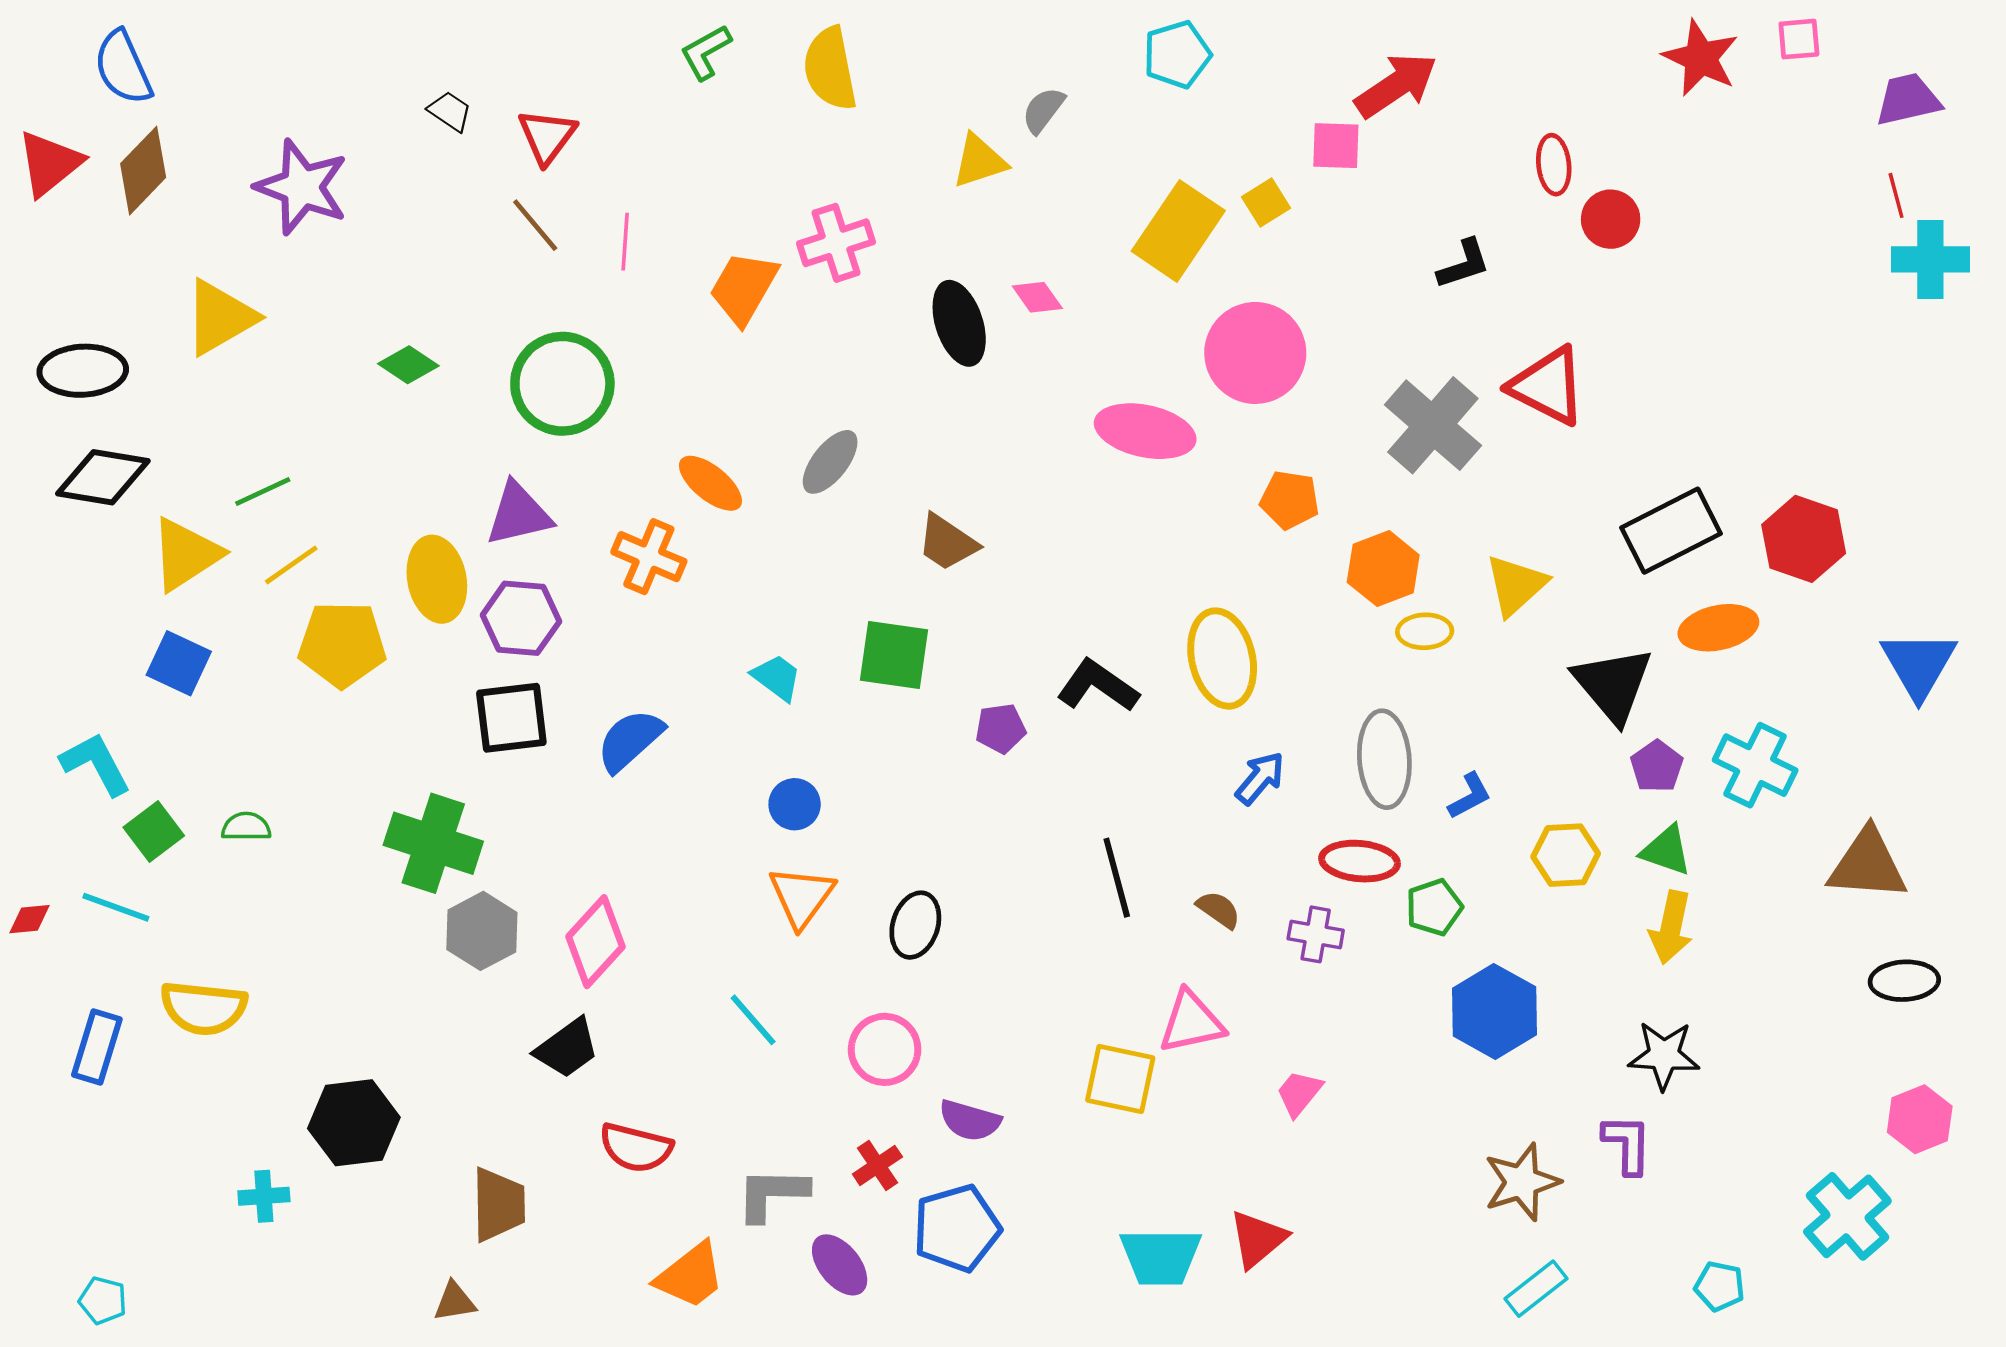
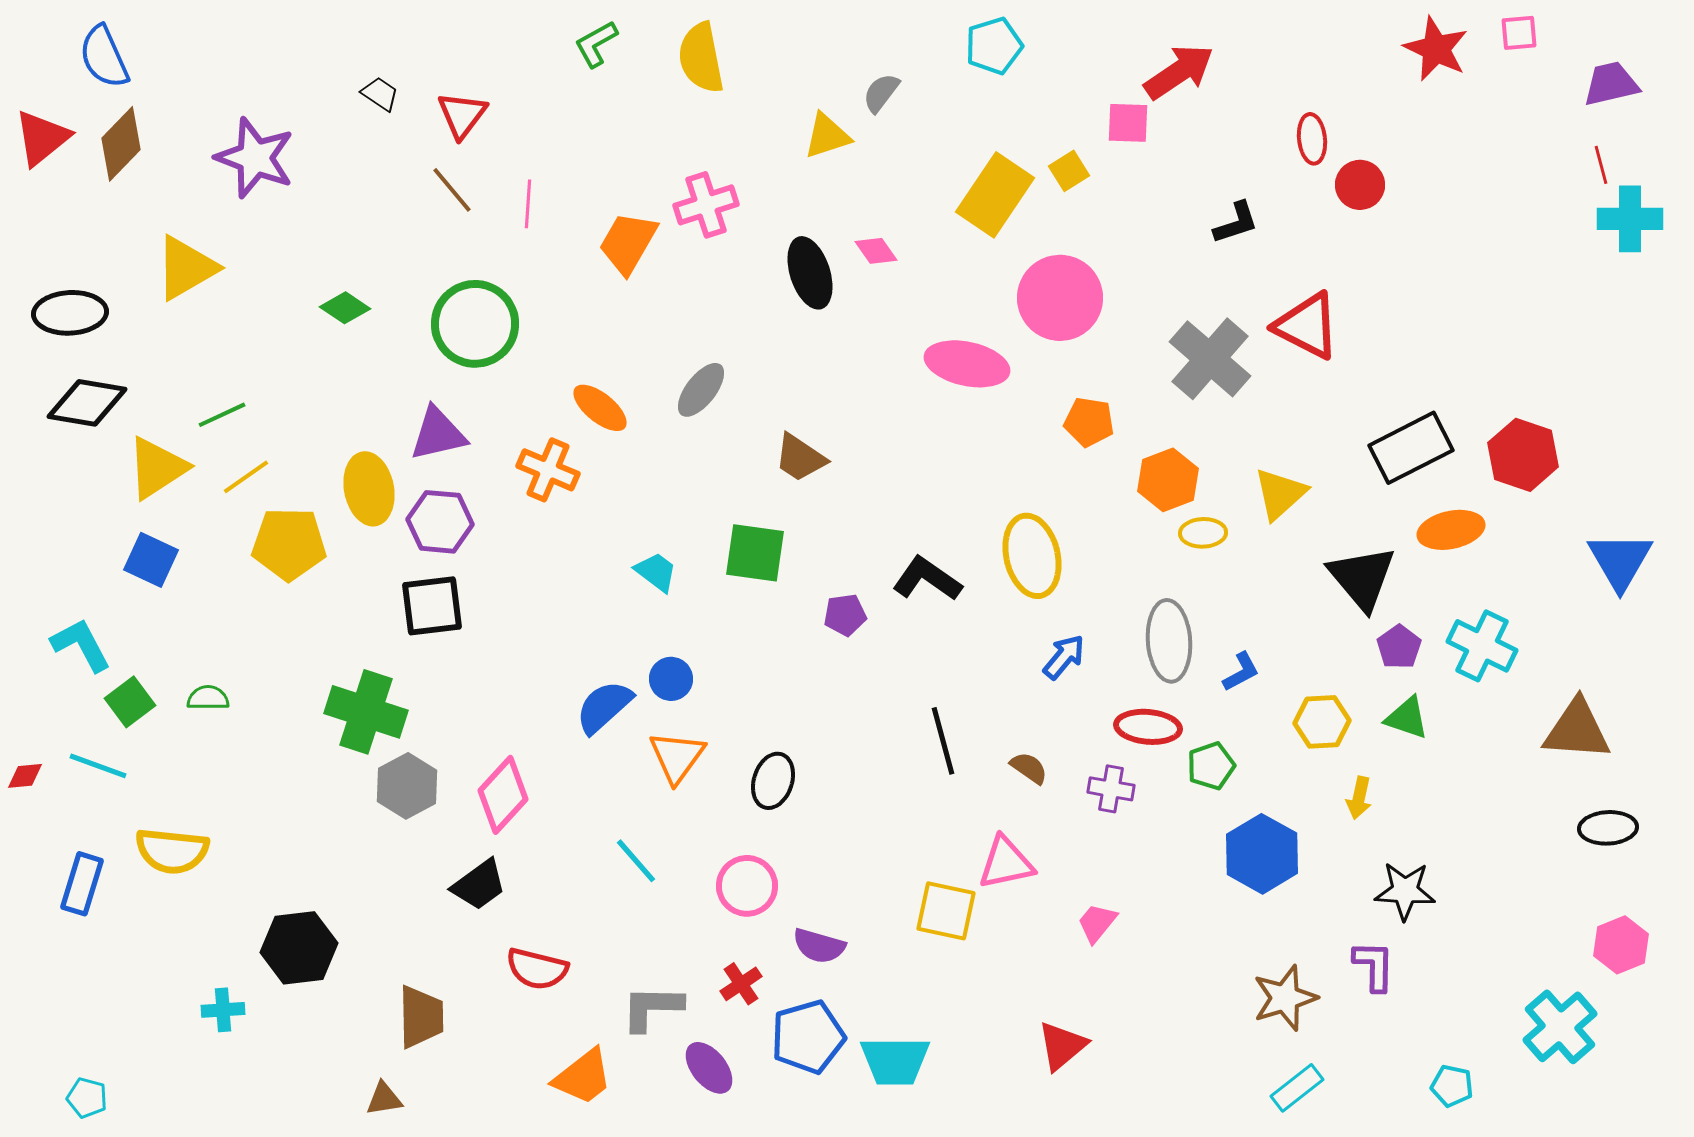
blue semicircle: (630, 740) -> (604, 707), moved
yellow arrow: (1671, 927) -> (1359, 798), moved, size x0.7
cyan trapezoid: (1161, 1257) -> (895, 1061), moved

